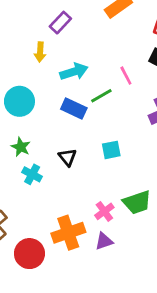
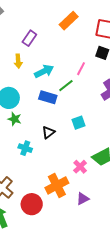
pink line: (126, 76) -> (81, 69), turned 64
green star: (21, 147) -> (15, 119), moved
black triangle: (67, 157) -> (48, 132), turned 40
purple triangle: (104, 241) -> (83, 199), moved

